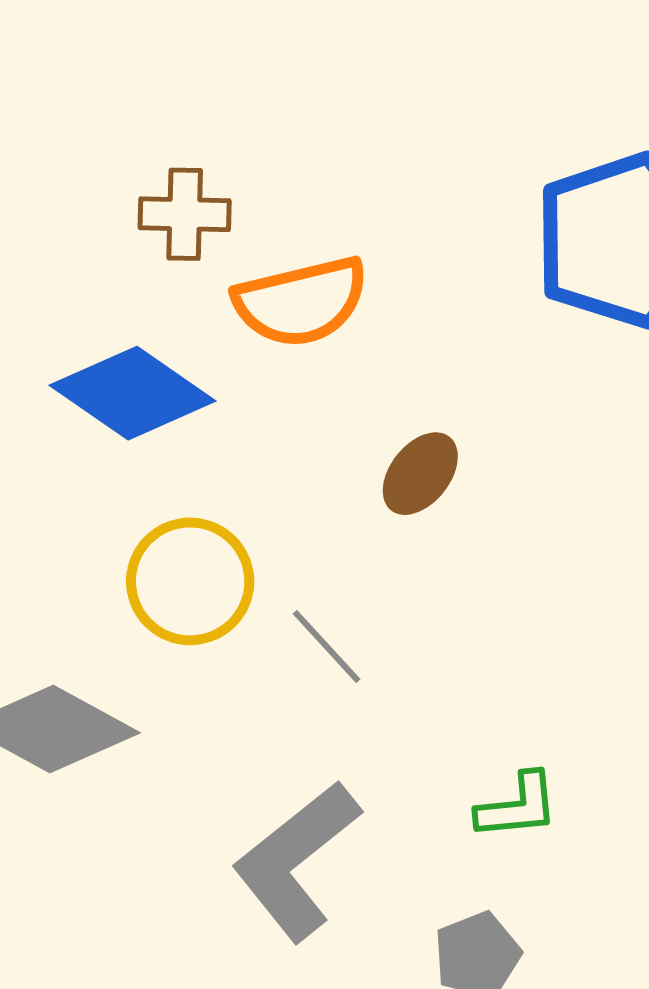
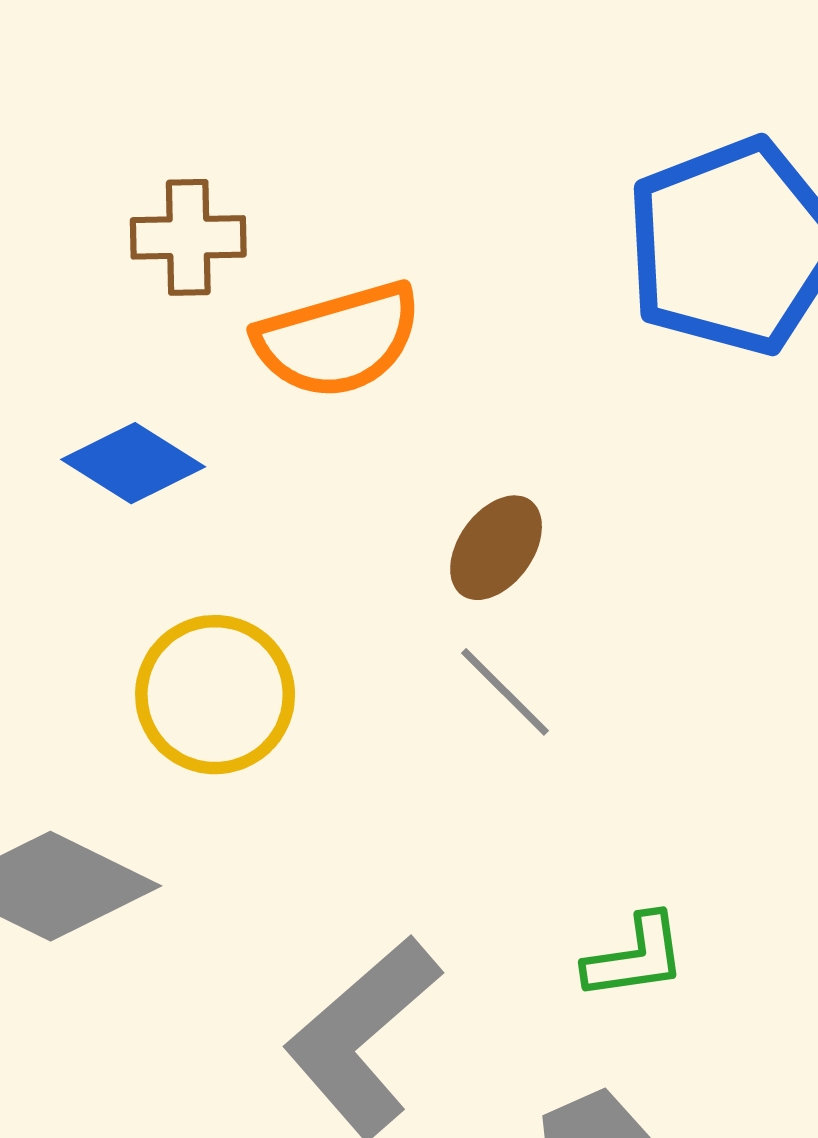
blue diamond: (133, 393) -> (133, 463), size x0.7
gray line: (327, 647) -> (505, 692), moved

